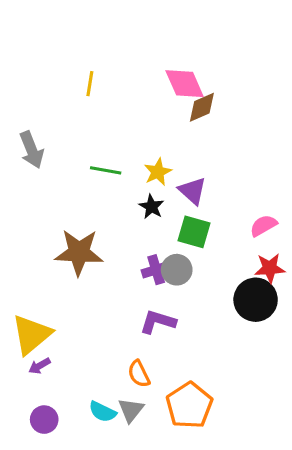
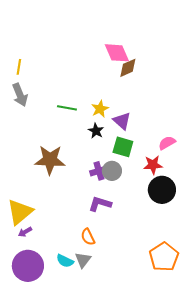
yellow line: (90, 84) -> (19, 67), moved
red star: (270, 268) -> (153, 165), moved
orange pentagon: (189, 405) -> (164, 257), moved
purple circle: (44, 420) -> (28, 266), size x1.8

